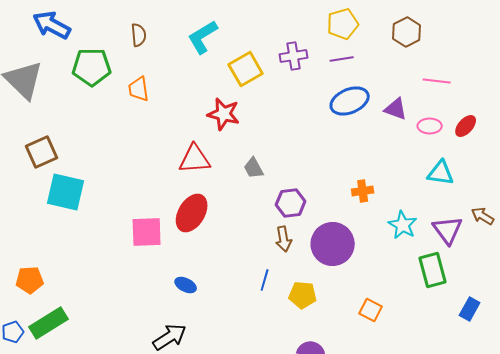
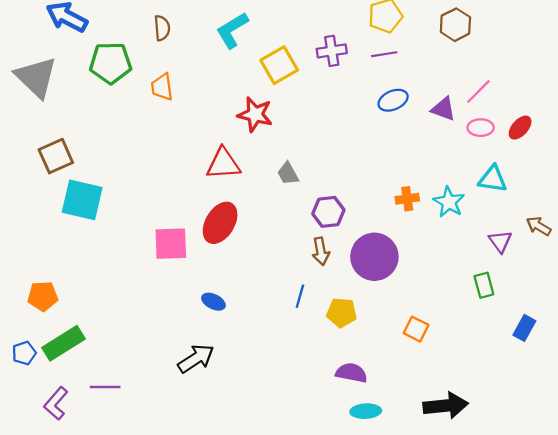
pink line: (437, 81) -> (478, 91), moved, turned -52
blue ellipse: (350, 101) -> (393, 100), size x0.7
cyan star: (403, 225) -> (449, 202), moved
purple triangle: (448, 230) -> (500, 241), size x0.7
green rectangle: (433, 270) -> (484, 285), size x0.7

